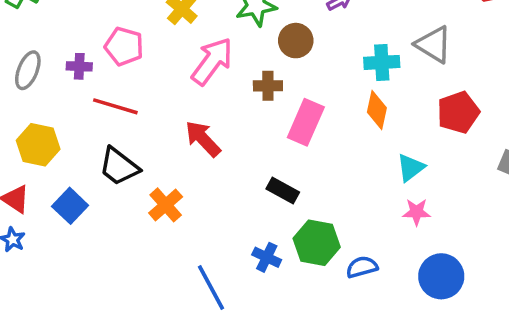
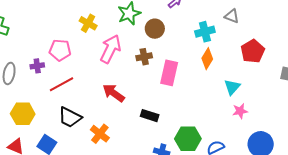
gray triangle: (434, 44) -> (232, 16), size x0.7
red line: (115, 106) -> (61, 84), turned -35
orange diamond: (377, 110) -> (207, 59), turned 30
black rectangle: (283, 191) -> (150, 116), moved

